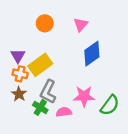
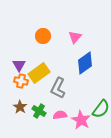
gray L-shape: (48, 92) -> (58, 88), moved
brown star: (19, 94) -> (20, 107), moved
pink star: (84, 96) -> (81, 120), moved, turned 30

